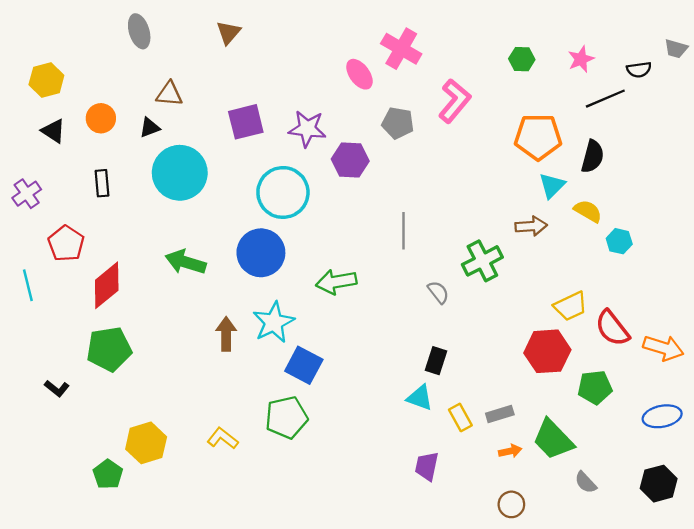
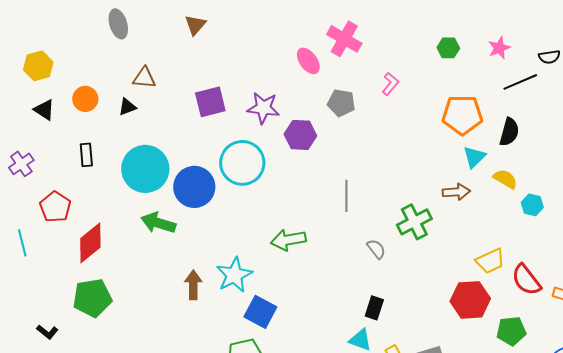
pink L-shape: (455, 101) -> (390, 84), size x0.6
cyan circle: (180, 173) -> (145, 169), moved
blue circle: (261, 253) -> (194, 187), moved

